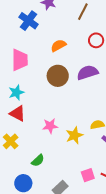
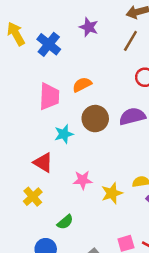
blue cross: (28, 21) -> (49, 44), moved
orange semicircle: (58, 46) -> (82, 85), moved
cyan star: (16, 92) -> (64, 134), moved

